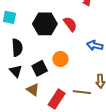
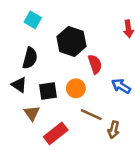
red semicircle: (70, 24) -> (95, 64), moved
black triangle: (16, 71) -> (19, 85), turned -32
brown line: (82, 92) -> (91, 115), moved

